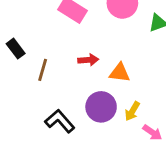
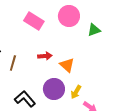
orange triangle: (120, 73) -> (67, 65), turned 35

